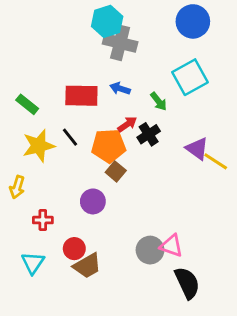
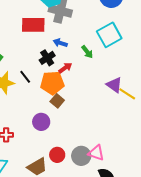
red rectangle: (81, 96) -> (33, 25), moved
black cross: (149, 134) -> (47, 58), moved
red circle: (74, 249) -> (57, 155), moved

